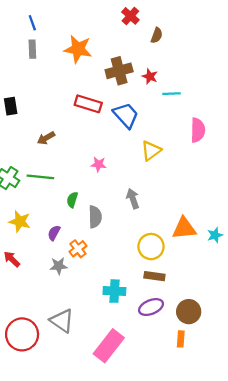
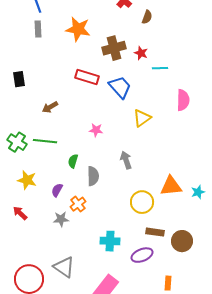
brown rectangle: (154, 276) -> (155, 232), moved
brown circle: (189, 312) -> (182, 241), moved

